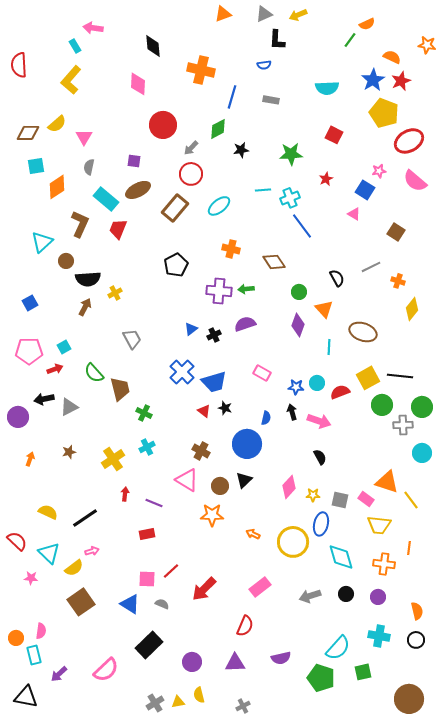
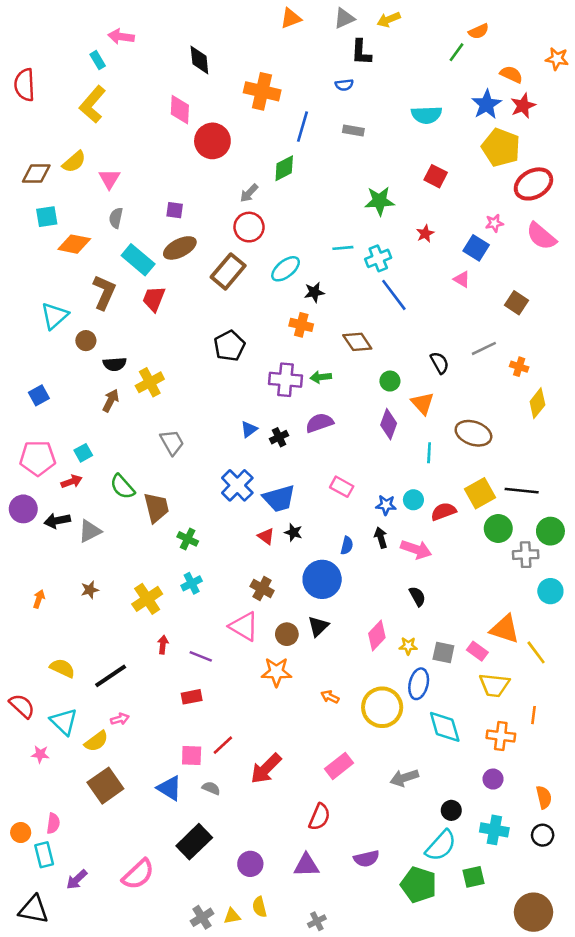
red circle: (163, 125) -> (212, 141), moved
black star: (241, 150) -> (314, 292), moved
orange diamond: (57, 187) -> (74, 244), turned 45
black semicircle: (88, 279) -> (115, 364), size x0.7
yellow cross: (115, 293) -> (150, 382), size x1.5
purple circle: (18, 417) -> (23, 509), moved
black circle: (346, 594) -> (451, 810), moved

